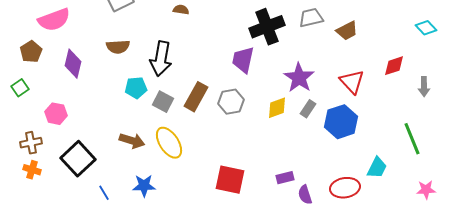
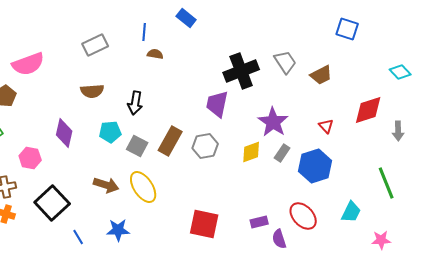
gray trapezoid: (311, 18) -> (285, 62), turned 70
black arrow: (161, 59) -> (135, 103), size x0.7
purple diamond: (73, 64) -> (64, 133), moved
red diamond: (394, 66) -> (368, 110), size x1.4
red triangle: (352, 82) -> (326, 126), size x0.6
red ellipse: (345, 188) -> (303, 216), moved, turned 56
pink star: (426, 190) -> (381, 240), moved

